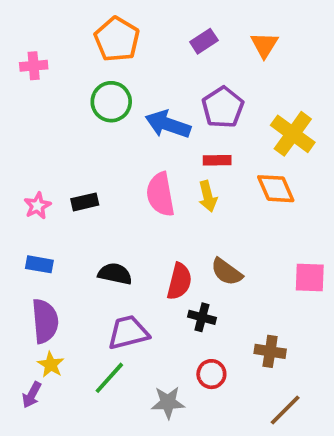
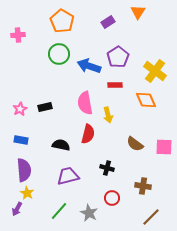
orange triangle: (264, 45) -> (138, 12), moved
yellow arrow: (208, 196) -> (108, 115), moved
brown semicircle: (227, 272) -> (135, 144), moved
red semicircle: (179, 281) -> (88, 134), moved
green line: (109, 378) -> (59, 211), moved
gray star: (168, 402) -> (89, 213), turned 30

